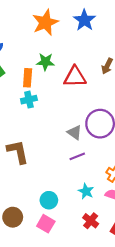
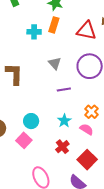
red triangle: (75, 77) -> (86, 31), moved
orange rectangle: (28, 78) -> (54, 25), moved
gray triangle: (74, 132) -> (55, 63), moved

